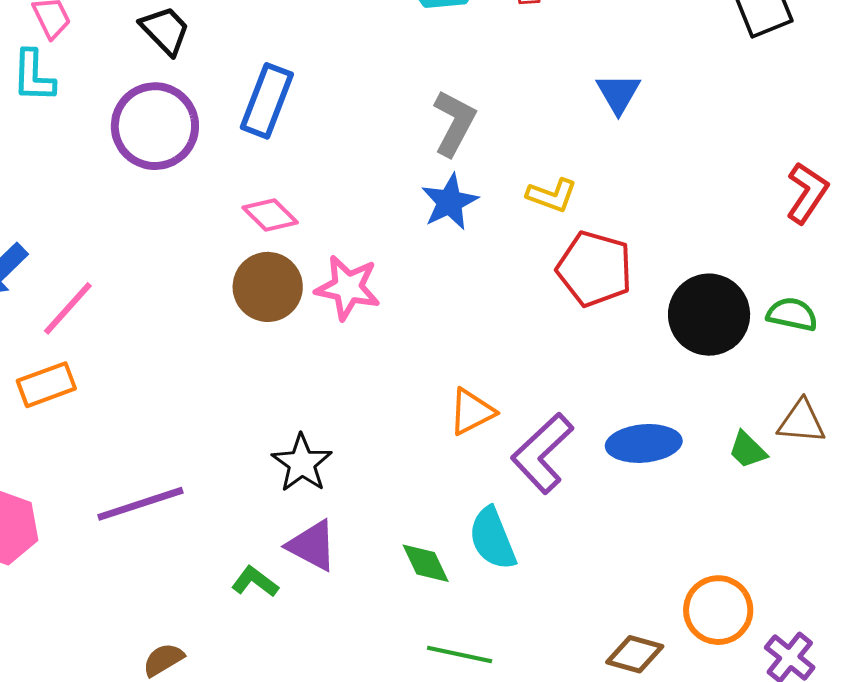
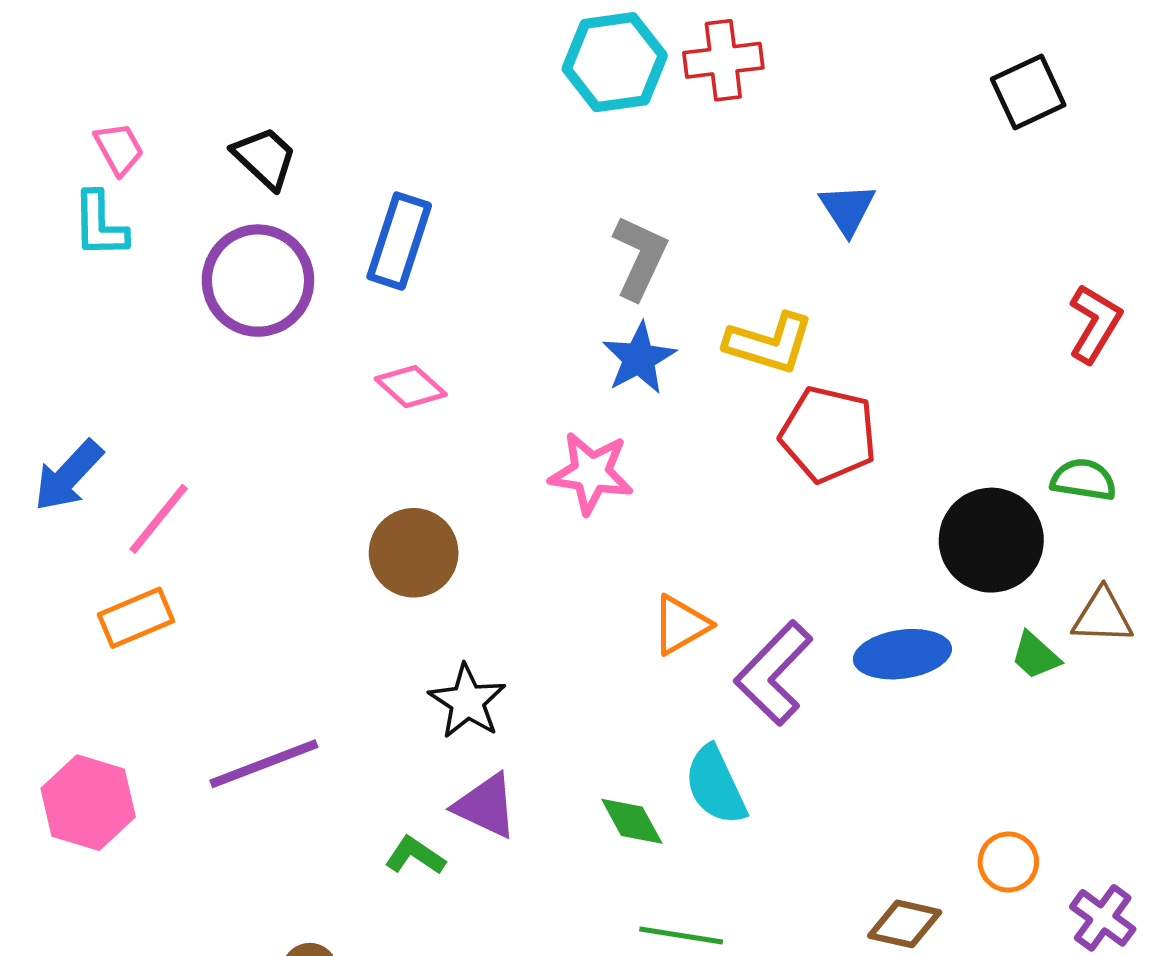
yellow L-shape: (552, 195) -> (769, 343), size x1.4
brown circle: (268, 287) -> (414, 553), moved
pink star: (348, 288) -> (591, 473), moved
black circle: (709, 315) -> (991, 540), moved
orange circle: (718, 610) -> (1008, 862), size x0.7

